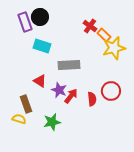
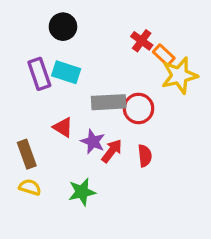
purple rectangle: (25, 22) -> (39, 74), moved
red circle: (111, 91) -> (139, 108), moved
brown rectangle: (26, 104) -> (27, 154), moved

